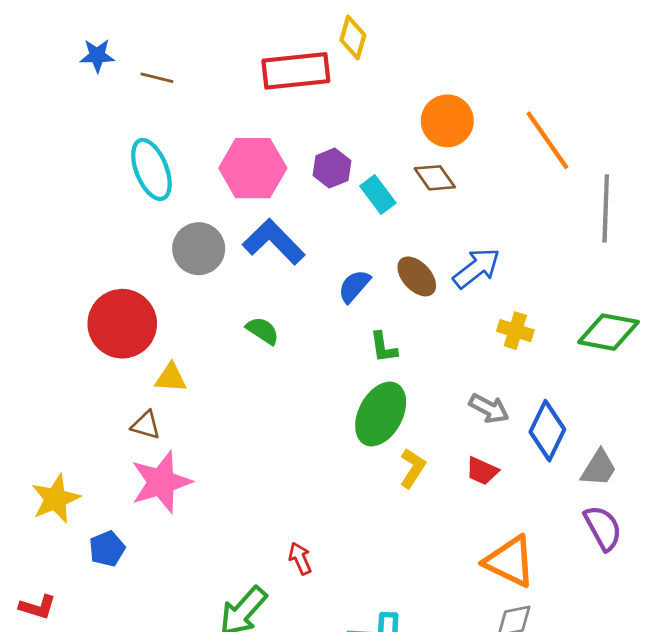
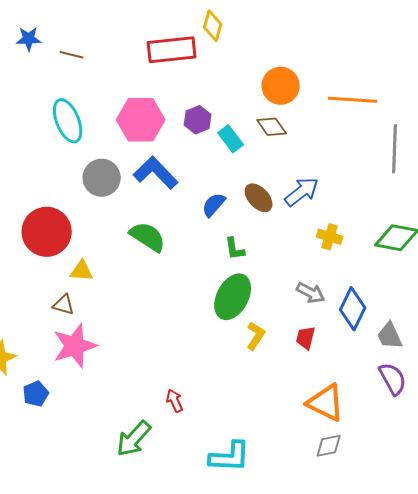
orange line: (547, 140) -> (353, 100), turned -51
green semicircle: (263, 331) -> (148, 237), size x1.5
gray trapezoid: (599, 468) -> (390, 336), turned 124
red trapezoid: (482, 471) -> (306, 338), turned 80

